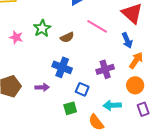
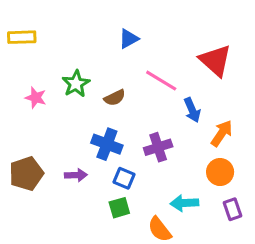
blue arrow: (127, 40) -> (192, 110), moved
purple cross: (105, 69) -> (158, 147), moved
blue square: (82, 89) -> (124, 178), moved

